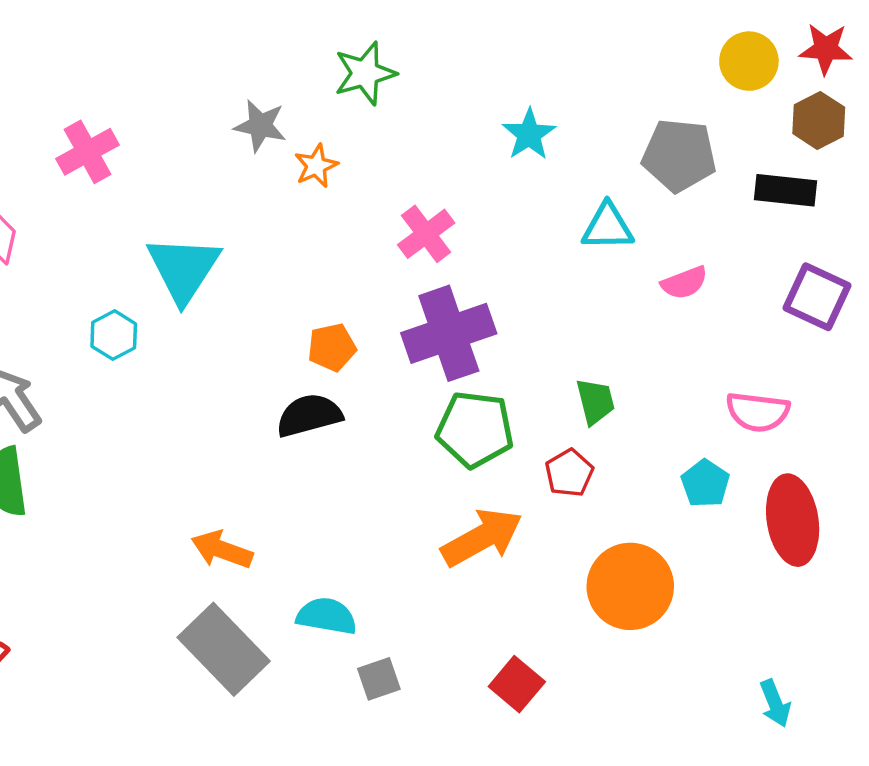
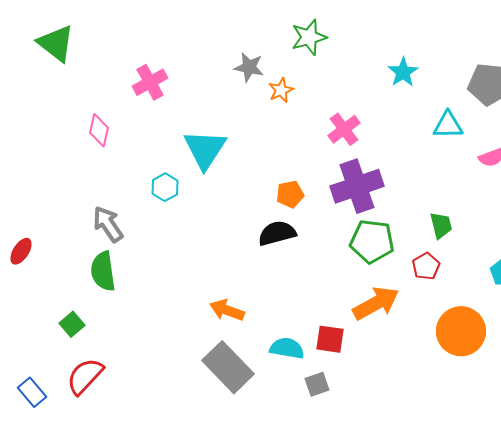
red square: (517, 684) -> (330, 339), moved, turned -32

